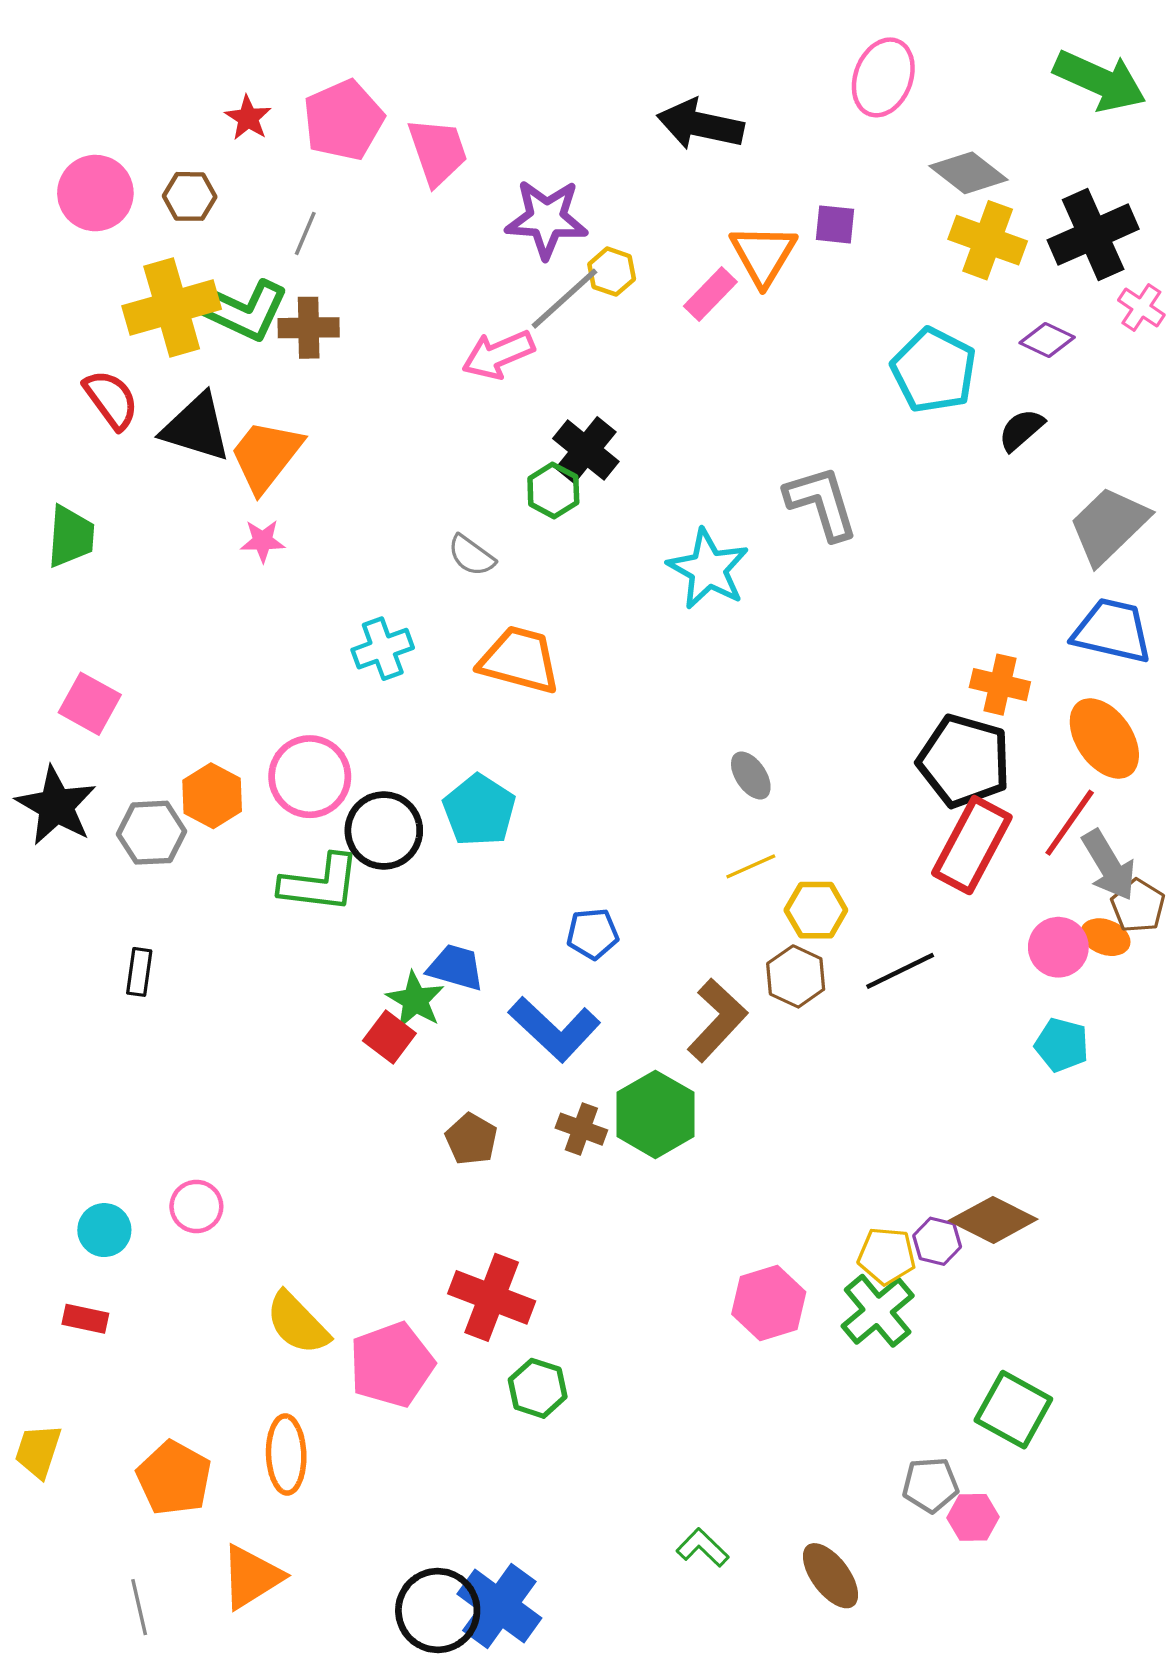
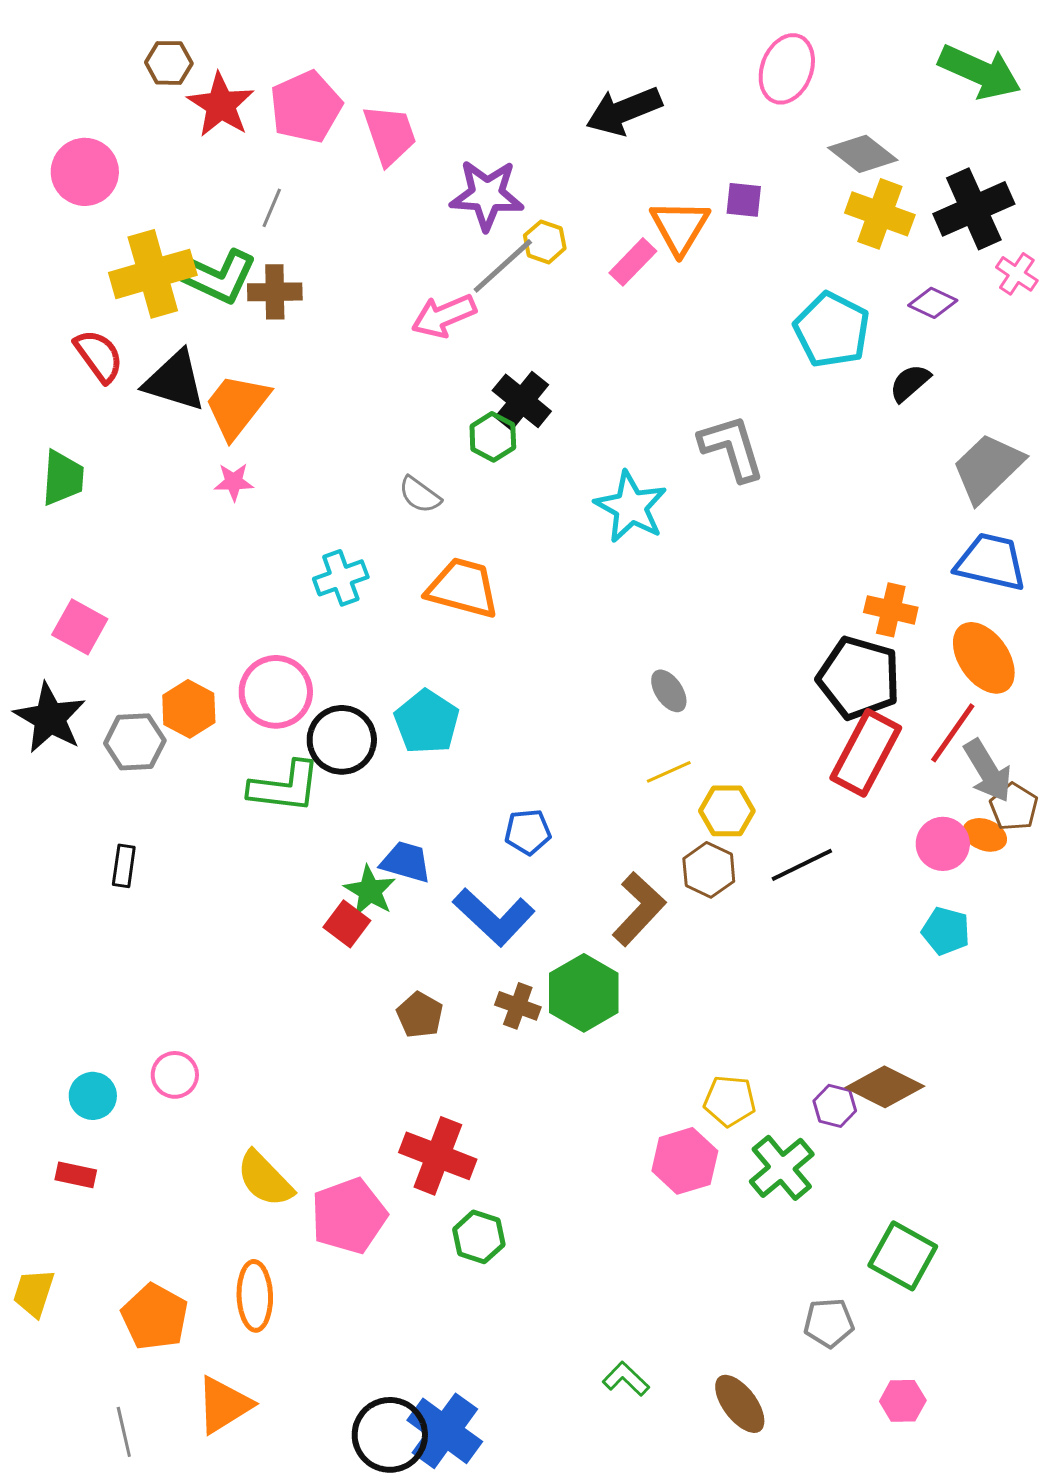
red star: (248, 118) -> (221, 105), size x1.6
black arrow: (700, 125) -> (624, 111), turned -34
brown hexagon: (190, 196) -> (169, 63), moved
yellow pentagon: (887, 1256) -> (730, 1101), moved
pink hexagon: (973, 1517) -> (903, 1401), moved

